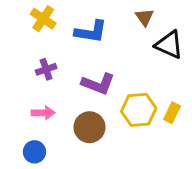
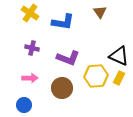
black triangle: (169, 45) -> (119, 56), moved
purple cross: (46, 69) -> (32, 48), turned 32

